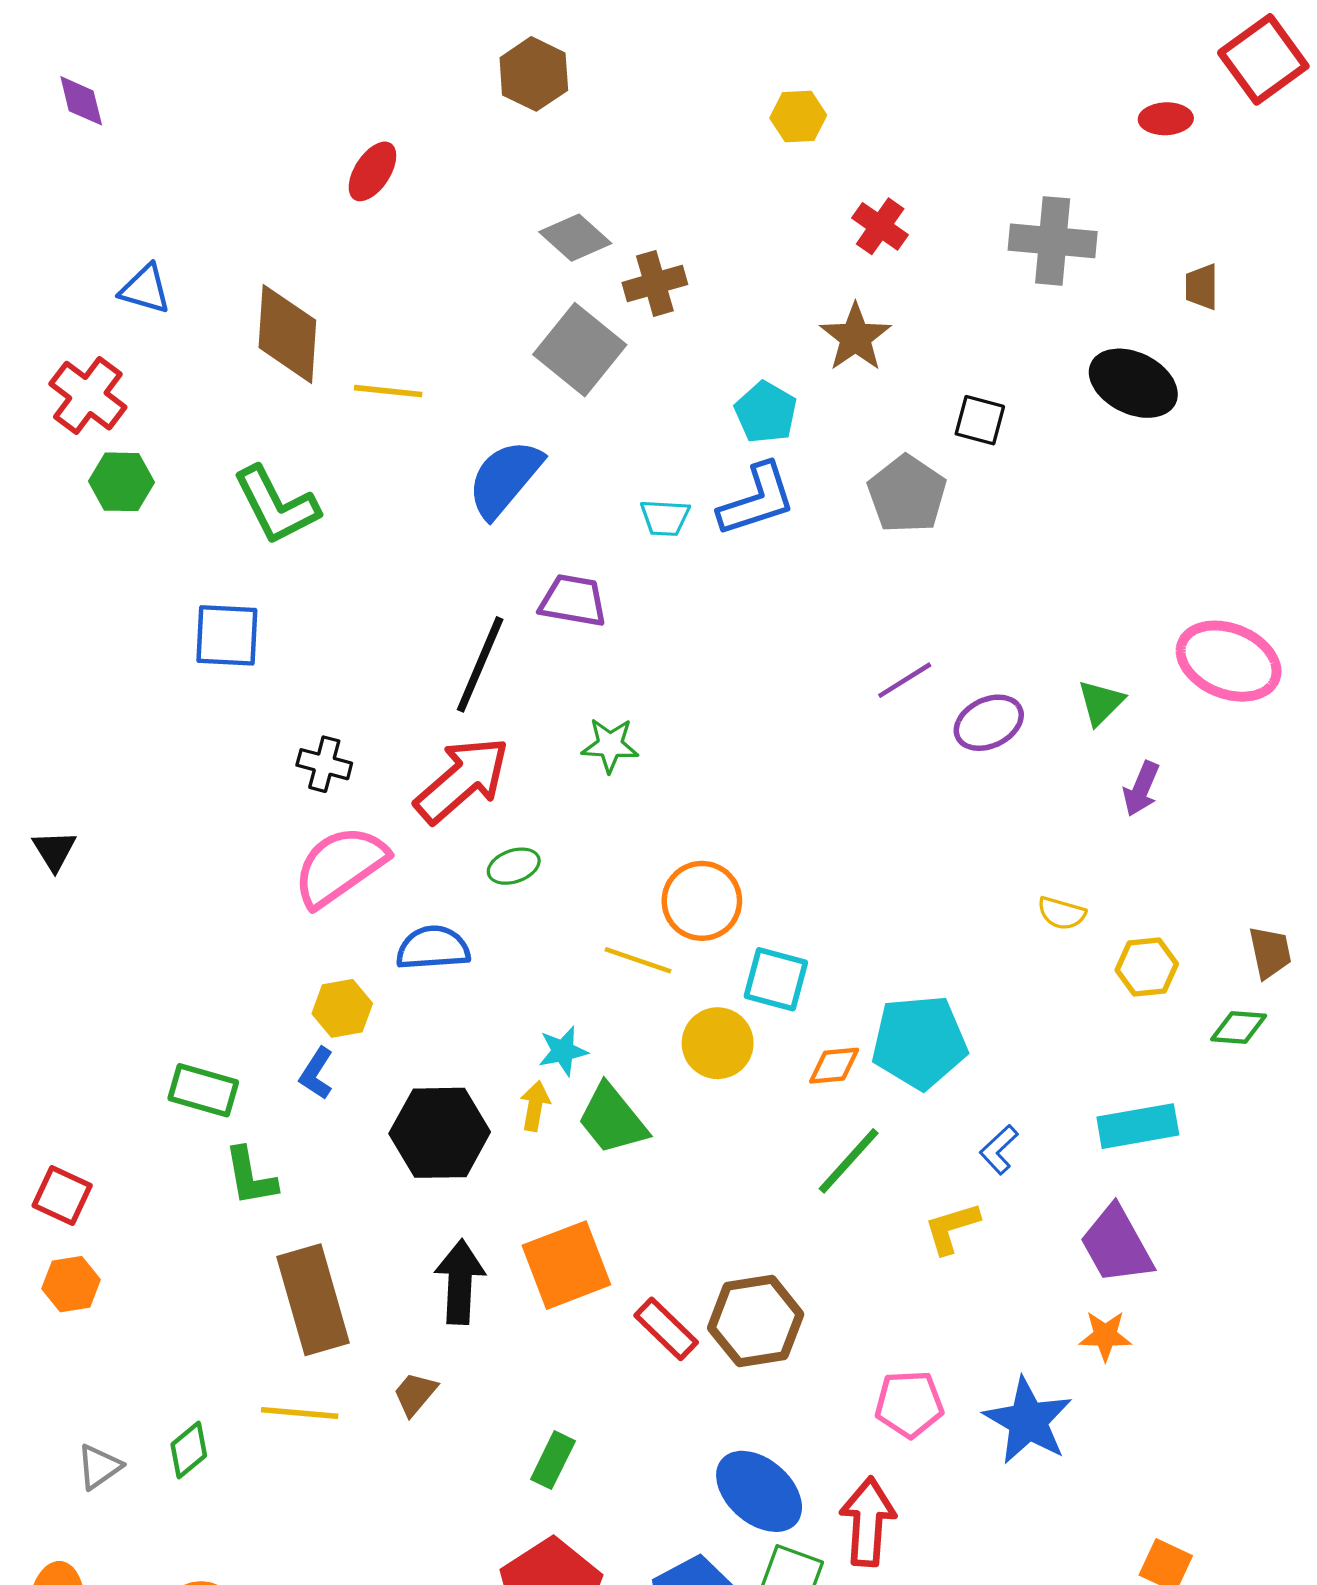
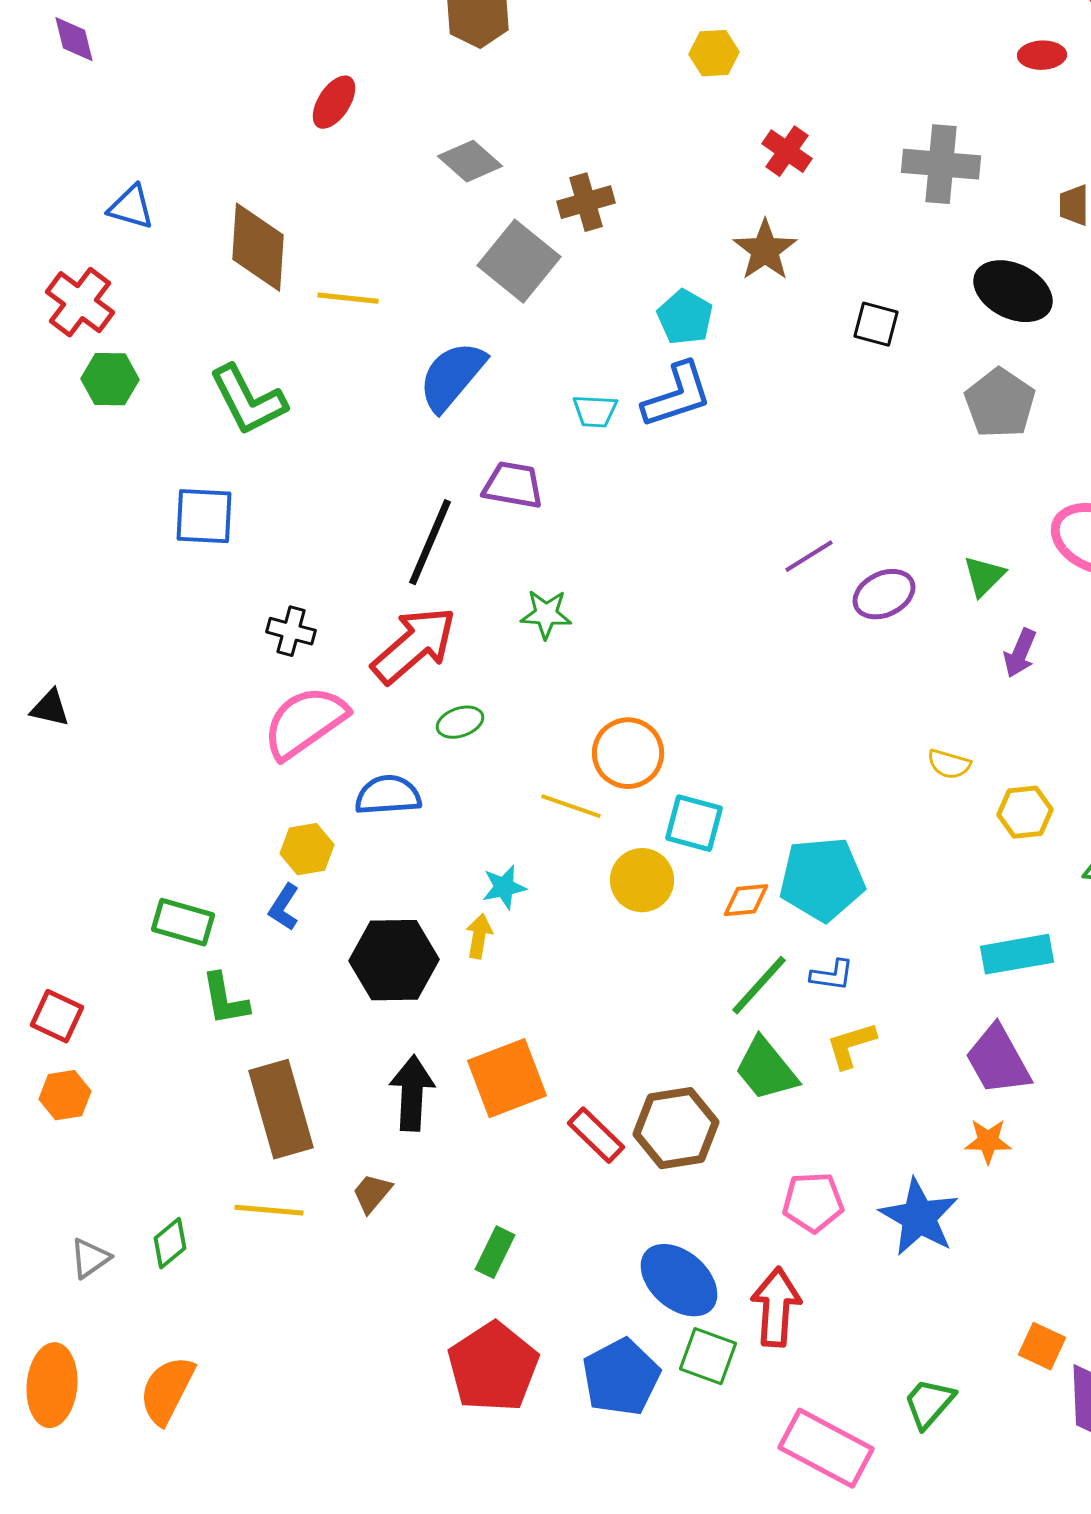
gray diamond: (575, 238) -> (470, 161), moved
gray pentagon: (907, 494) -> (1000, 403), moved
black triangle: (54, 850) -> (50, 708), turned -45
green trapezoid: (612, 1119) -> (766, 1069), moved
blue L-shape: (999, 1150) -> (832, 975), moved, turned -129

